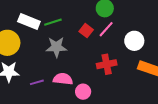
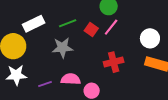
white rectangle: (29, 21) -> (34, 24), turned -45
green line: (53, 22) -> (68, 23), moved
white circle: (134, 41) -> (150, 38), moved

